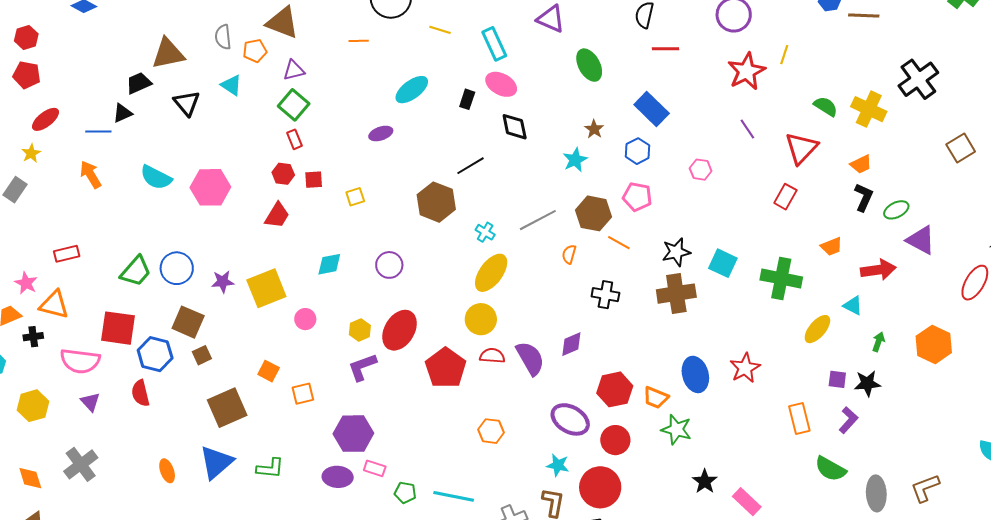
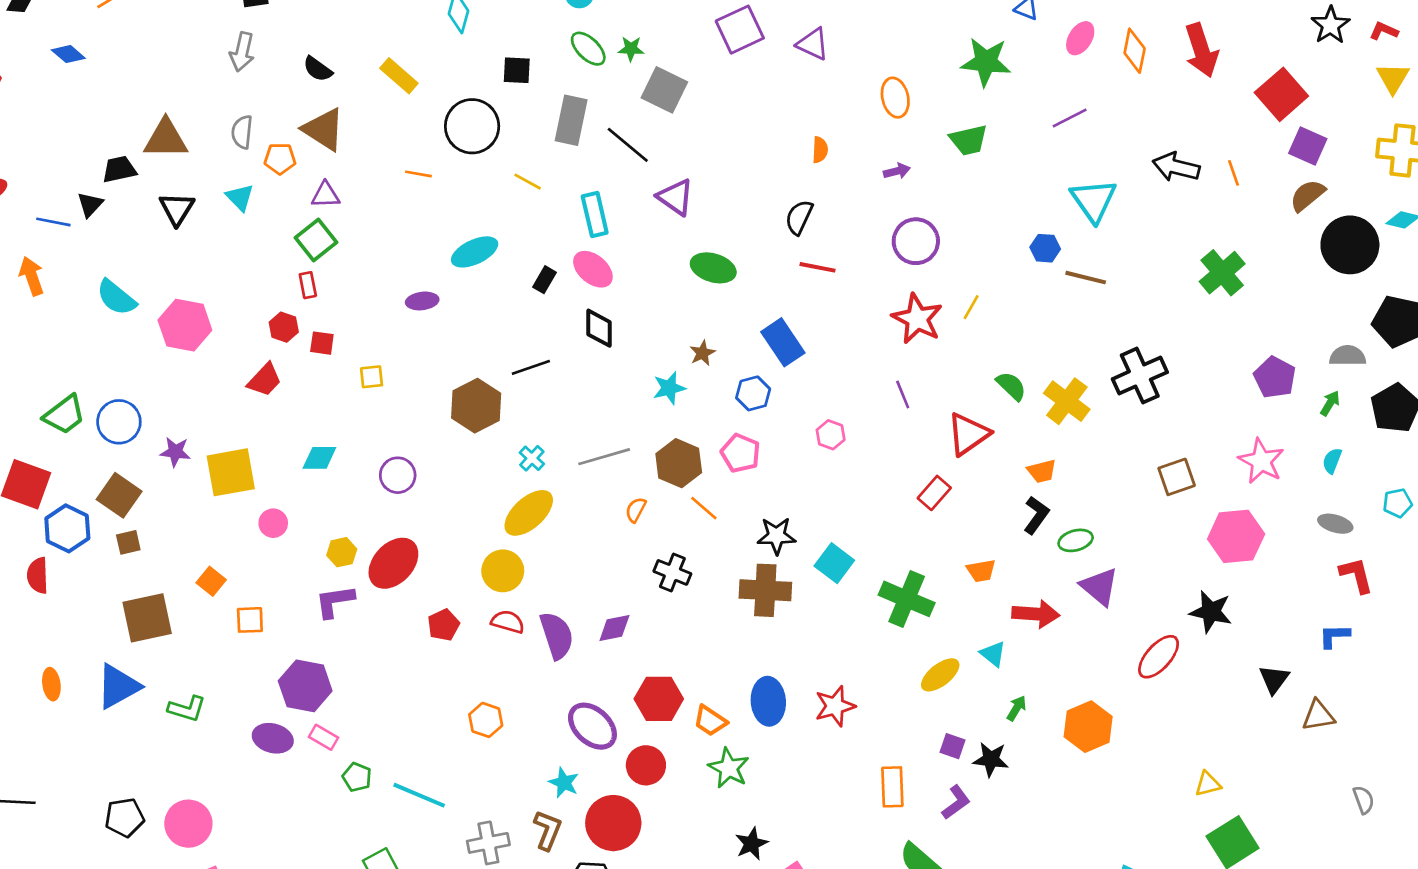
green ellipse: (589, 65) -> (713, 268), turned -56
red star: (747, 71) -> (917, 319), turned -30
black triangle: (123, 113) -> (90, 204), turned -35
red pentagon: (446, 368) -> (444, 625), size x0.6

